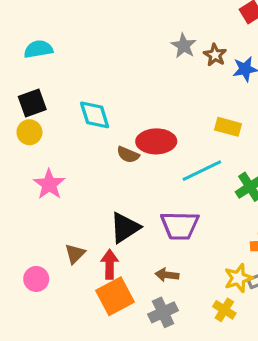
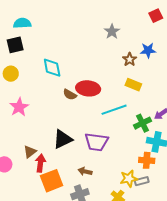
brown star: (215, 55) -> (130, 59), moved
black square: (32, 103) -> (15, 45), moved
red arrow: (110, 264) -> (40, 163), moved

